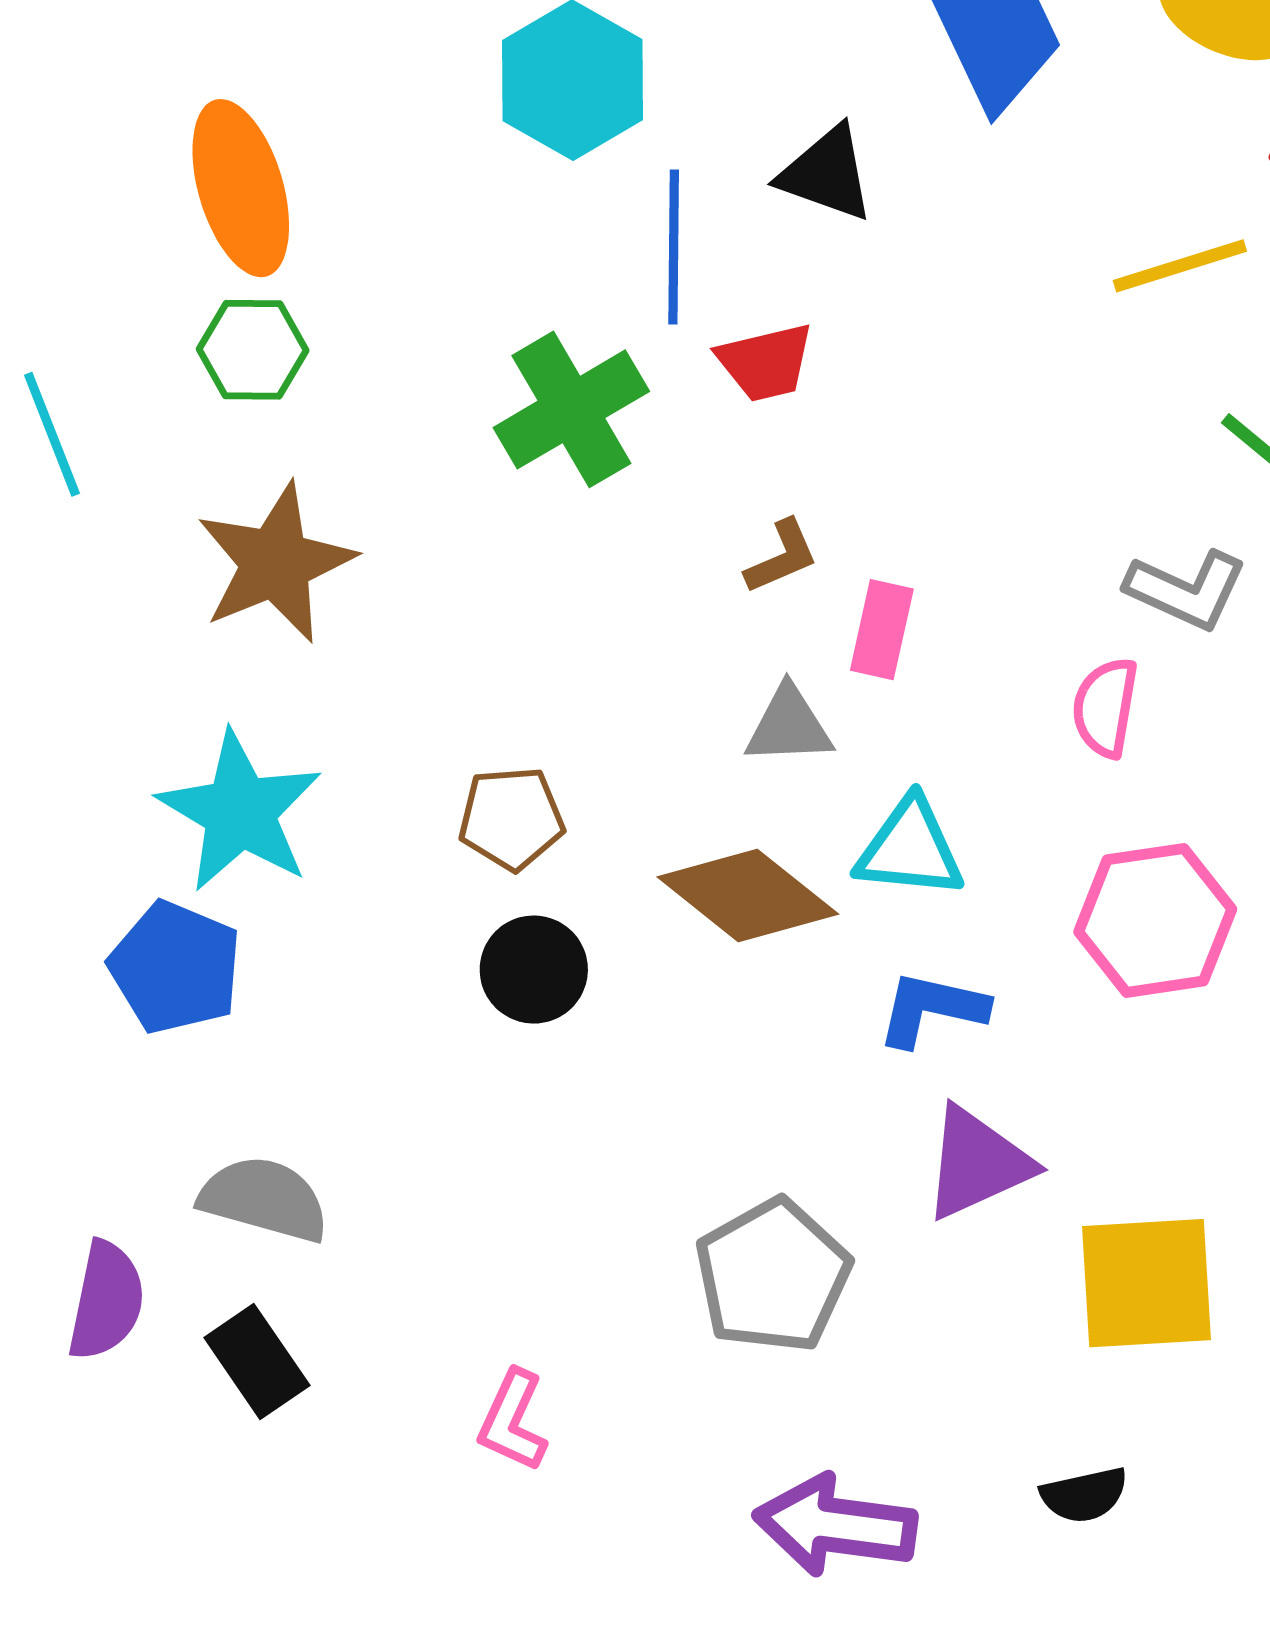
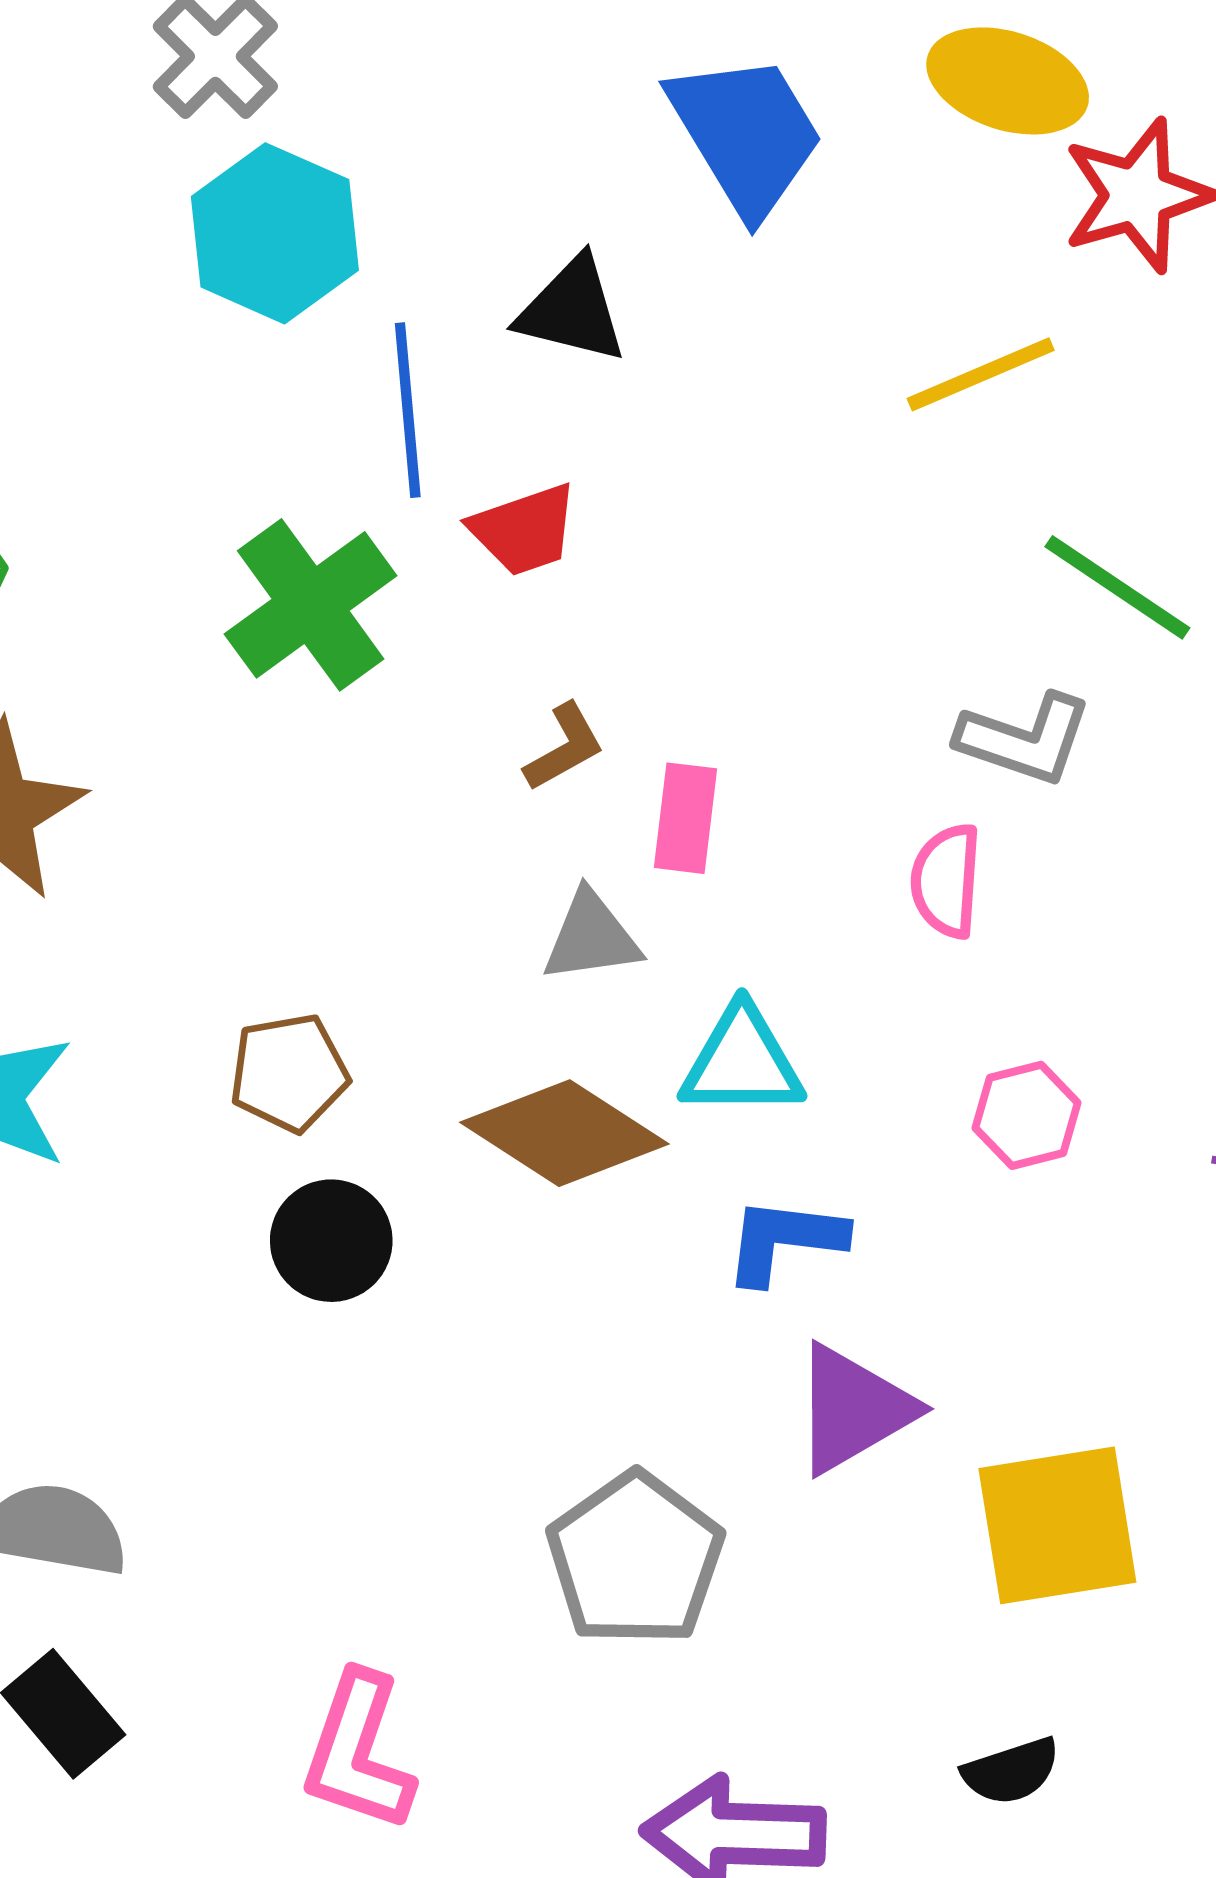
pink hexagon: (1155, 920) -> (1027, 1115), size x0.6
pink L-shape: (513, 1421) -> (358, 1752), size x1.4

